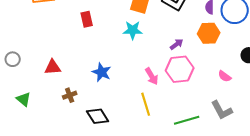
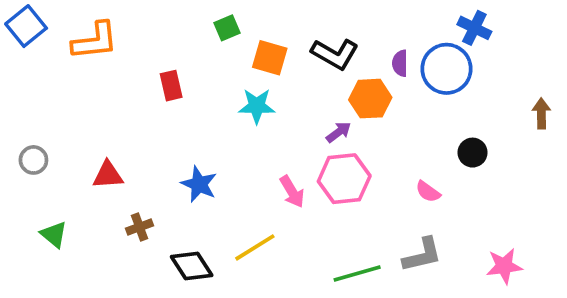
orange hexagon: (209, 33) -> (370, 99), moved
yellow line: (146, 104) -> (255, 247), moved, turned 75
gray L-shape: (222, 110) -> (422, 255), turned -75

